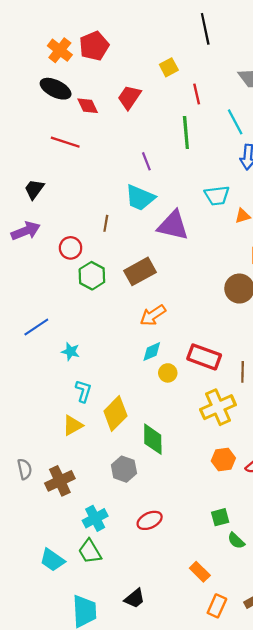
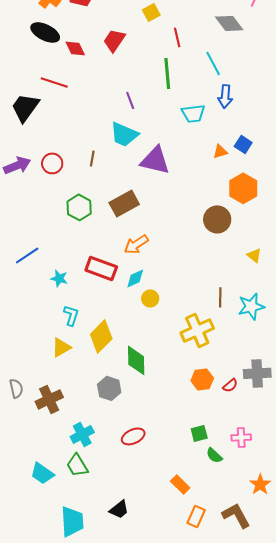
black trapezoid: (34, 189) -> (25, 107), moved, size x1.5
cyan trapezoid: (217, 196) -> (193, 113), moved
red circle: (71, 248) -> (52, 163), moved
red rectangle: (204, 357) -> (101, 268), moved

